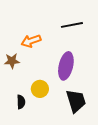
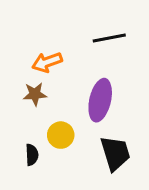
brown star: (12, 61) -> (35, 94), moved

